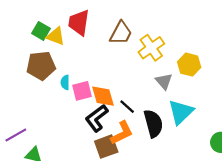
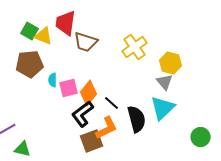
brown trapezoid: (121, 33) -> (86, 42), moved, turned 80
gray triangle: (164, 81) -> (165, 82), moved
orange diamond: (103, 96) -> (89, 93), turned 55

